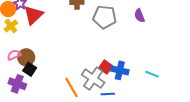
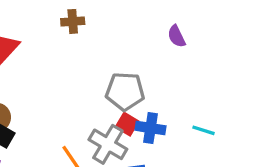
gray pentagon: (105, 17) -> (125, 91), moved

